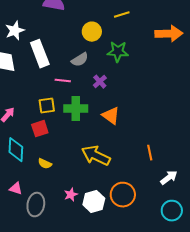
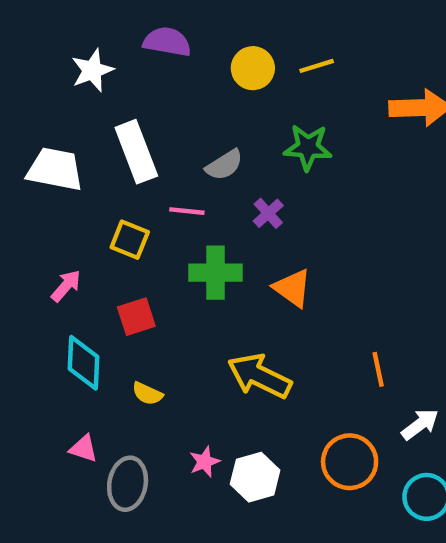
white star: (15, 31) -> (92, 70), moved
yellow circle: (92, 32) -> (253, 68), moved
yellow square: (47, 106) -> (130, 240), moved, turned 30
orange circle: (123, 195) -> (350, 462), moved

